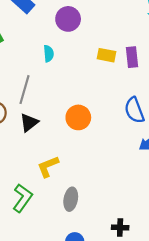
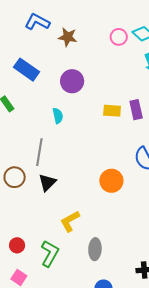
orange circle: (78, 117) -> (111, 181), moved

